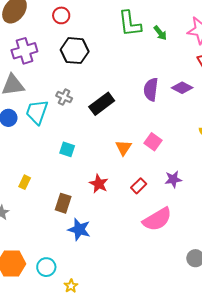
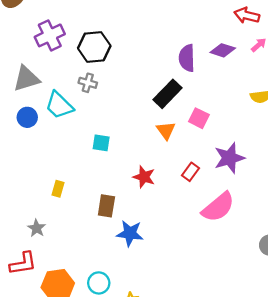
purple cross: (24, 51) -> (50, 35), moved
black hexagon: (75, 51) -> (94, 47), moved
black rectangle: (102, 104) -> (168, 94), moved
cyan trapezoid: (37, 112) -> (59, 105), turned -56
purple star: (173, 179) -> (229, 158), size x1.5

